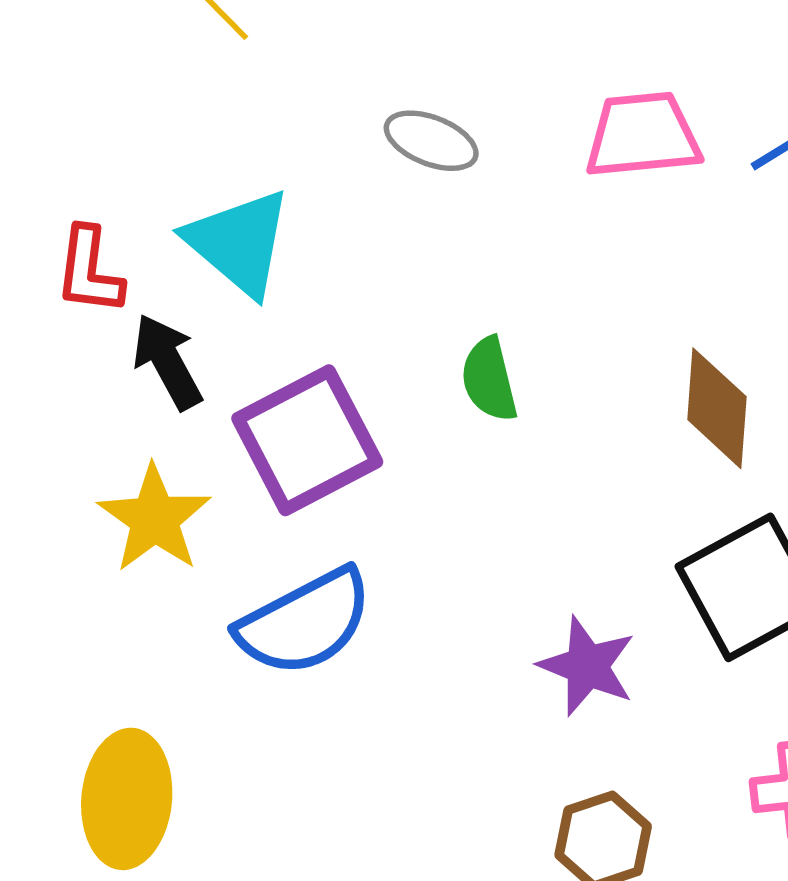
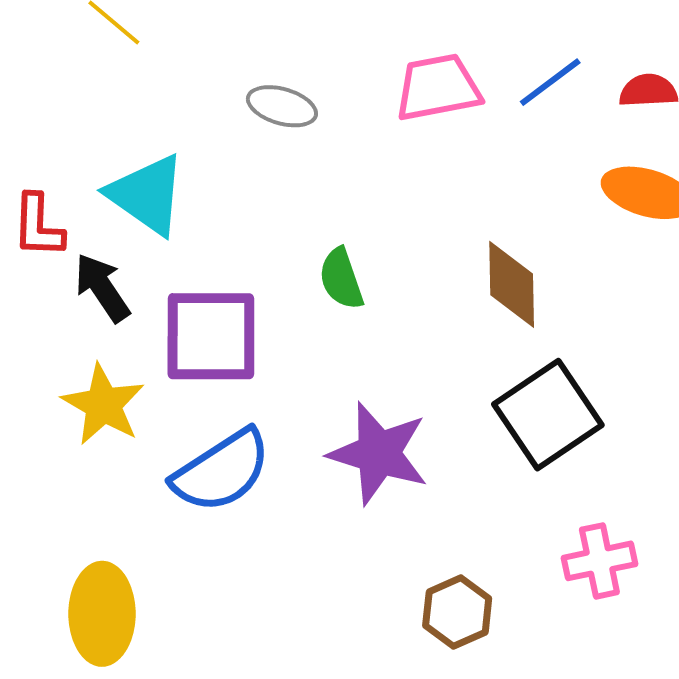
purple square: (307, 440) -> (211, 336), turned 33
purple star: (587, 666) -> (379, 453), moved, size x1.4

